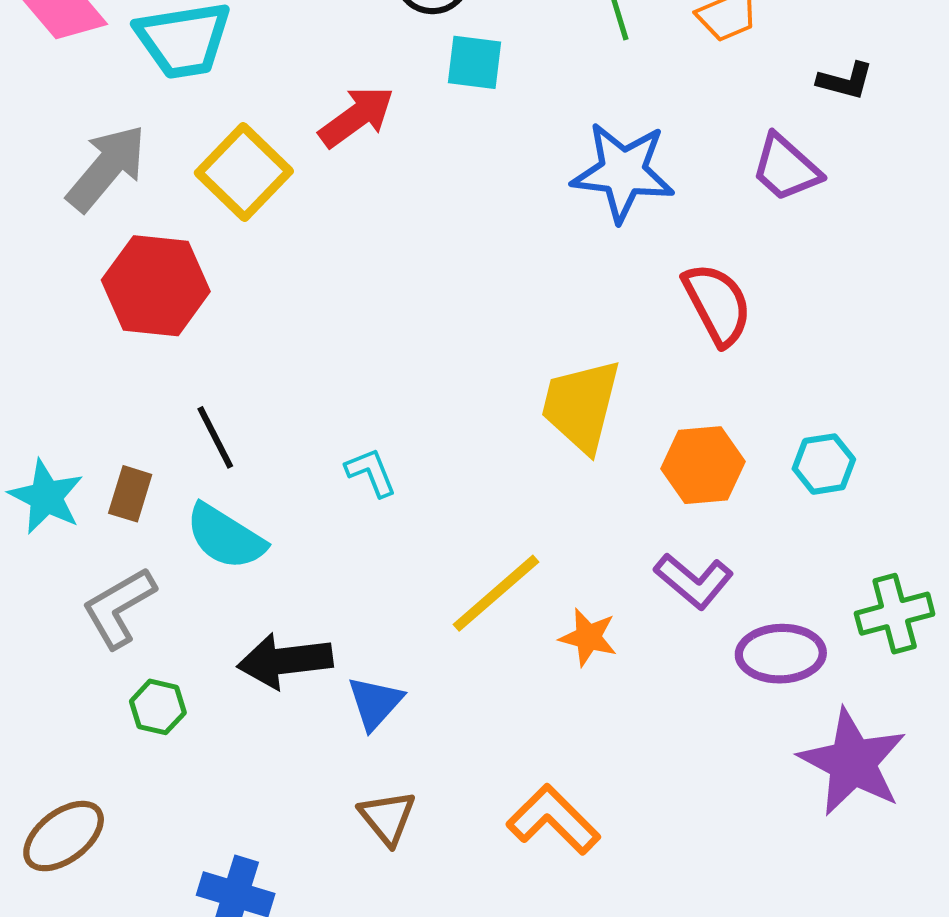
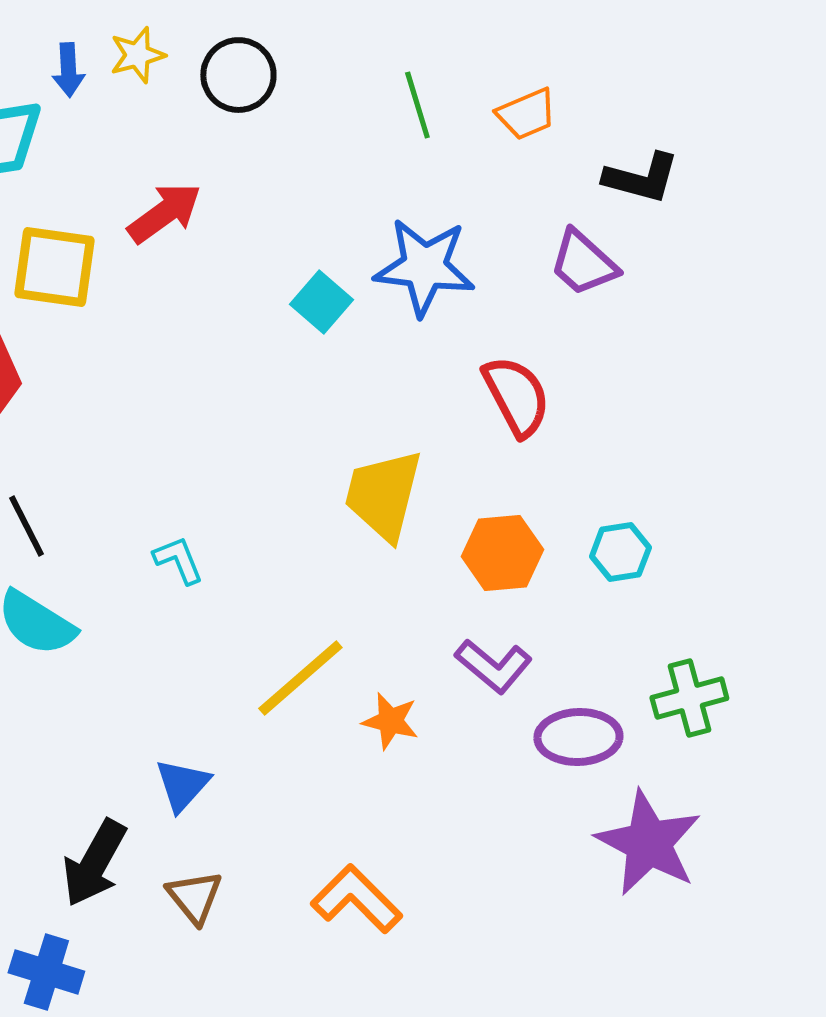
cyan square: (474, 62) -> (321, 302), moved, turned 34
black L-shape: (845, 81) -> (641, 178), size x1.4
yellow square: (244, 172) -> (54, 267), turned -36
black arrow: (285, 661) -> (94, 863), moved, turned -54

